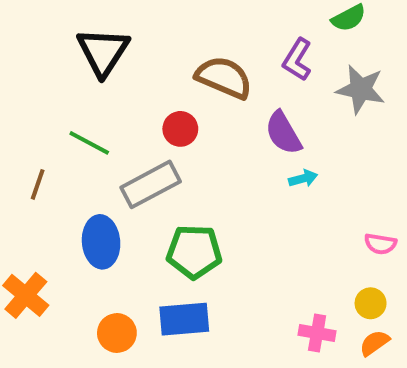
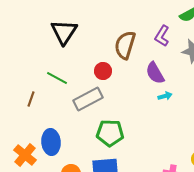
brown semicircle: (224, 77) -> (125, 45), turned -96
blue ellipse: (101, 242) -> (51, 142), moved

